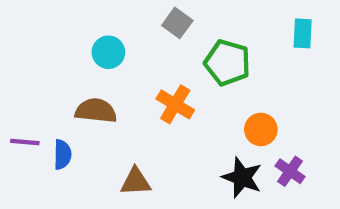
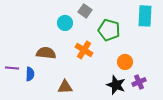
cyan rectangle: (303, 33) -> (145, 16), size x1.5
cyan circle: (108, 52) -> (65, 23), moved
purple cross: (290, 171) -> (139, 82), turned 32

